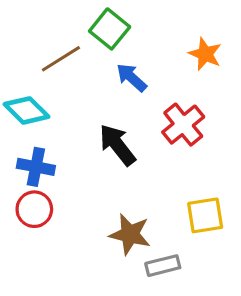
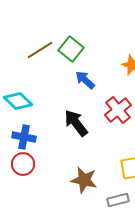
brown line: (61, 59) -> (40, 50), moved
gray rectangle: (163, 266) -> (118, 200), moved

